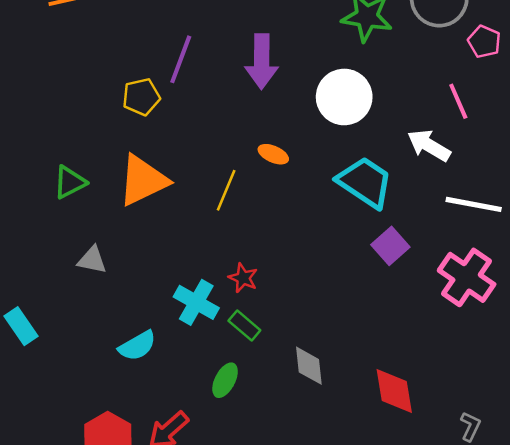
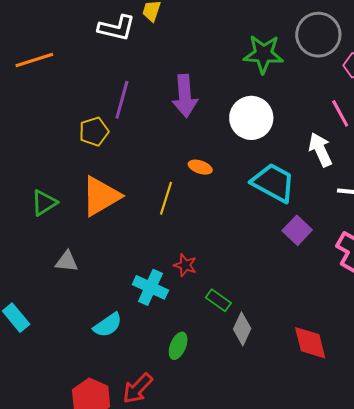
white arrow: (429, 145) -> (320, 150), turned 40
green rectangle: (244, 325) -> (218, 300), moved
gray diamond: (309, 366) -> (242, 329), turned 36

